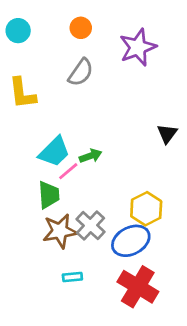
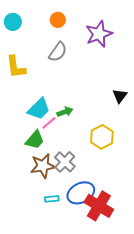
green trapezoid: (49, 195) -> (35, 140), turned 45
yellow hexagon: (146, 209) -> (102, 137), moved
blue ellipse: (131, 241) -> (81, 193), moved

